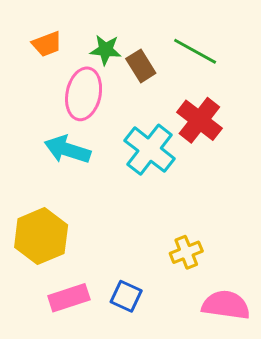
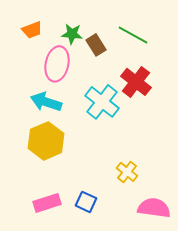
yellow hexagon: (41, 236) -> (46, 141), moved
yellow cross: (186, 252) -> (127, 172), turned -30

